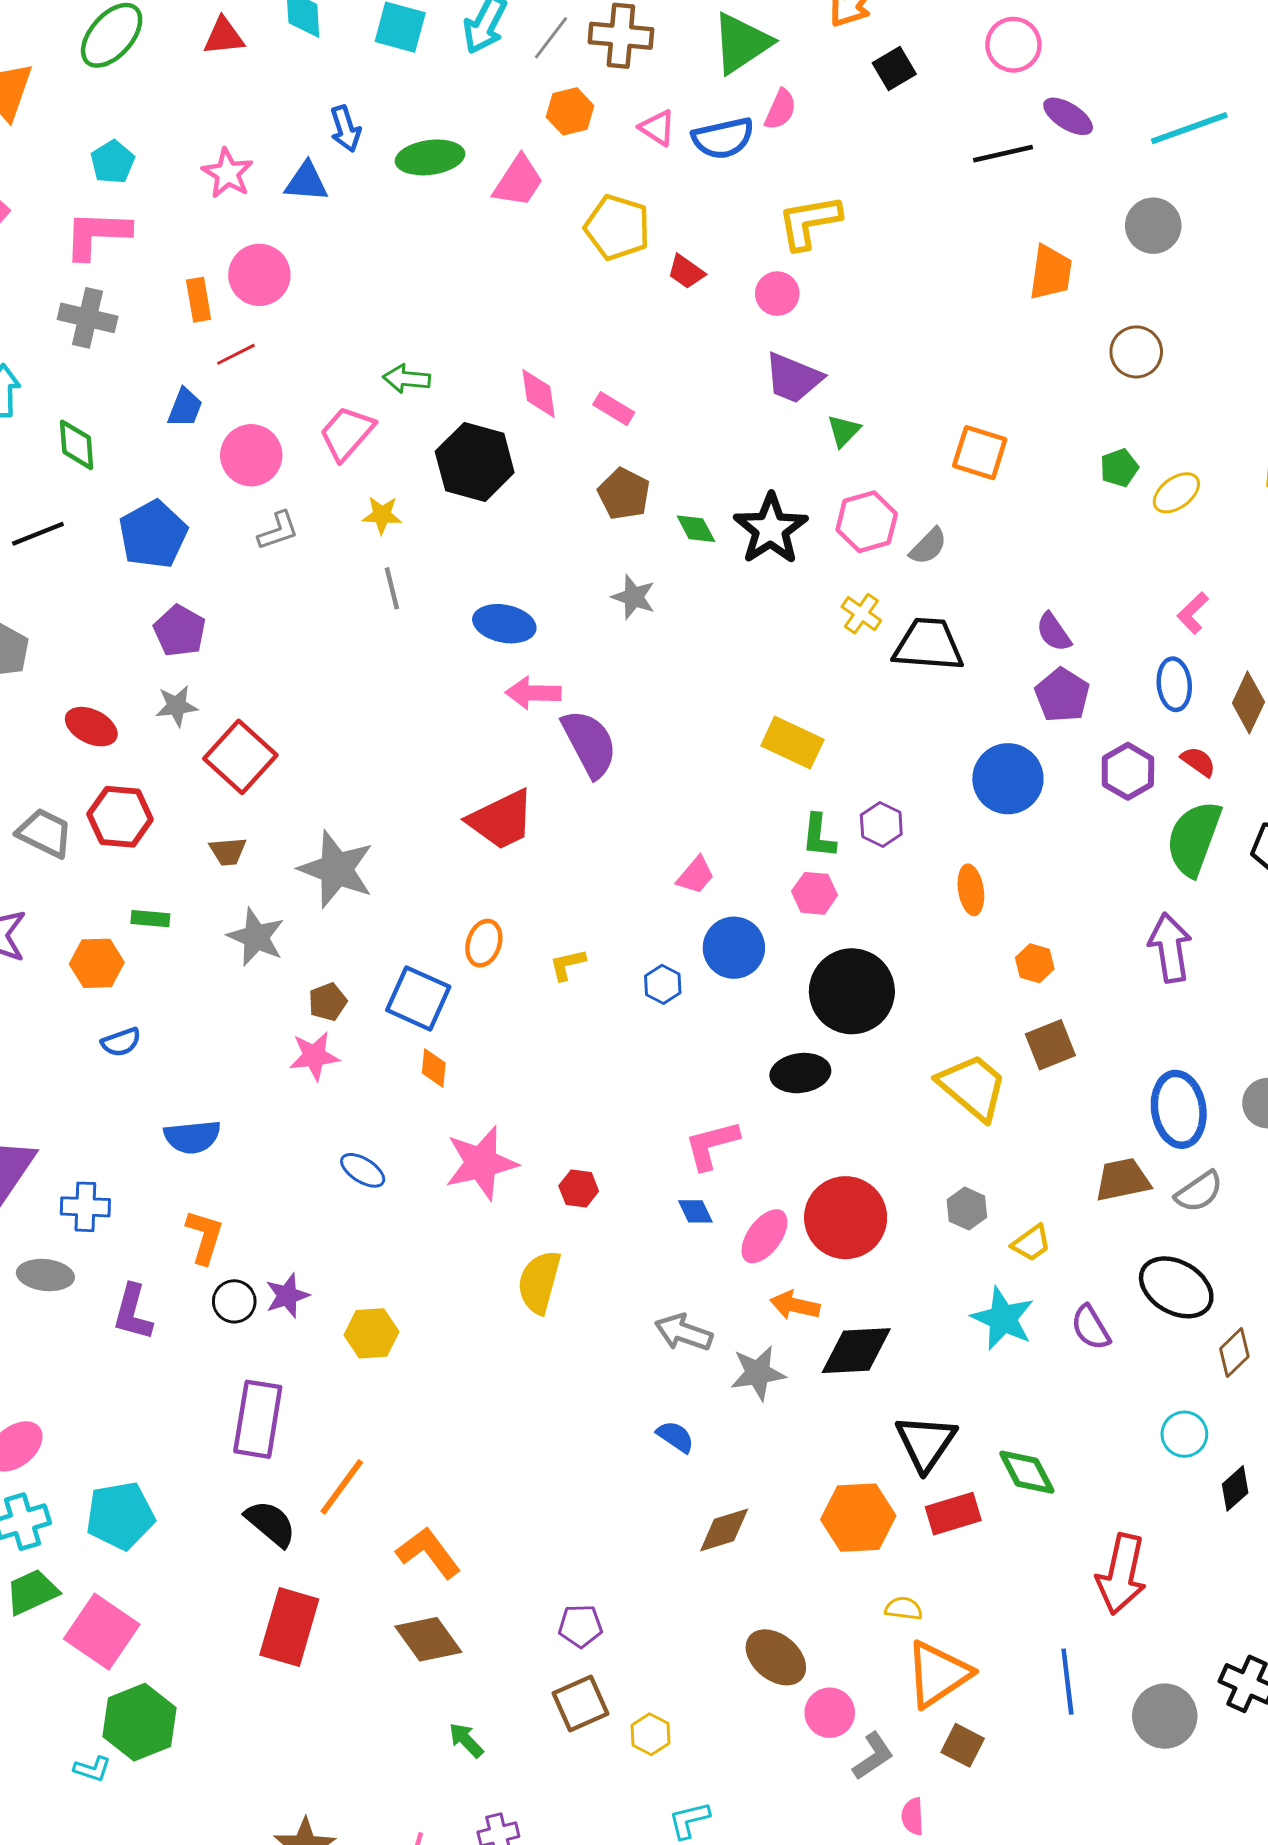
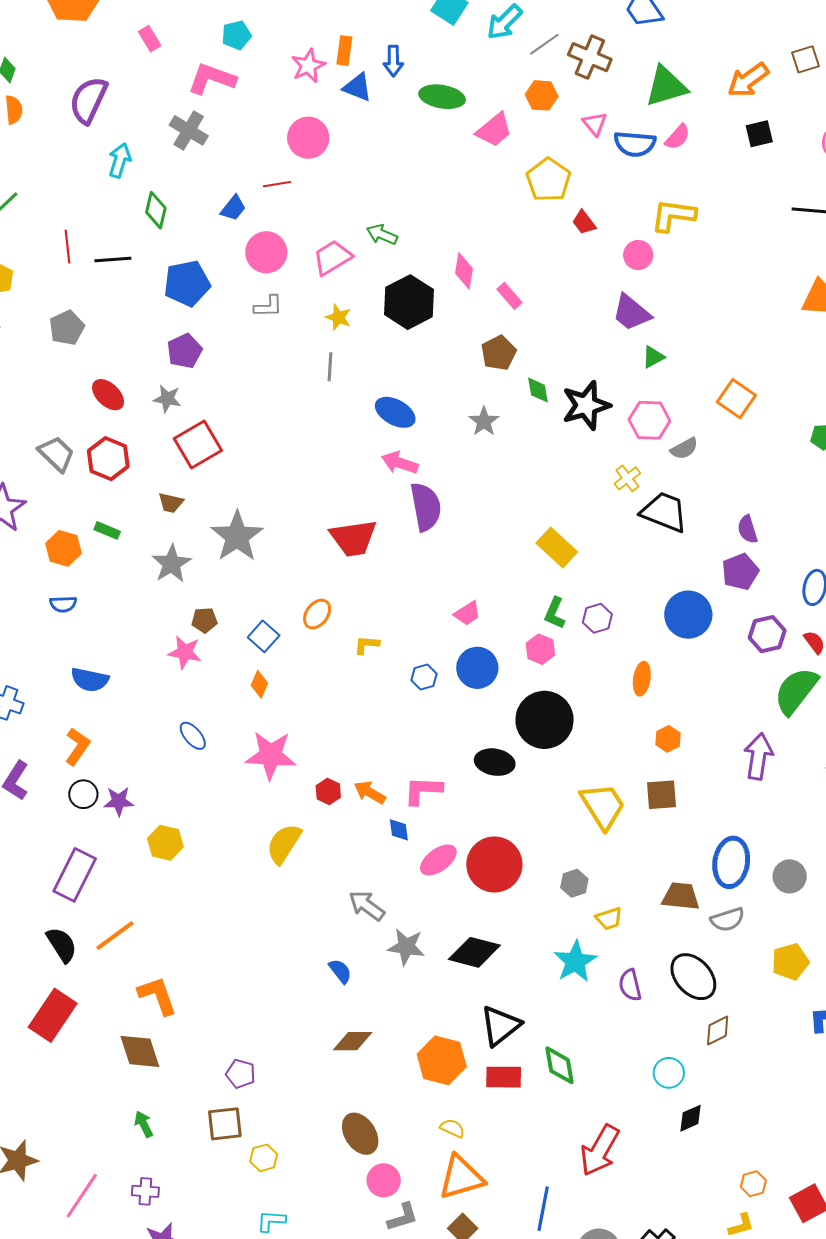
orange rectangle: (199, 300) -> (344, 51), moved
blue square: (418, 998) -> (264, 636), size x0.7
orange arrow: (795, 1305) -> (370, 792), moved

